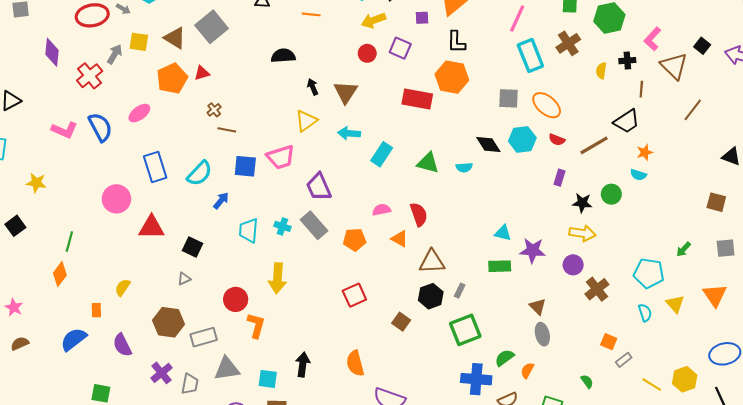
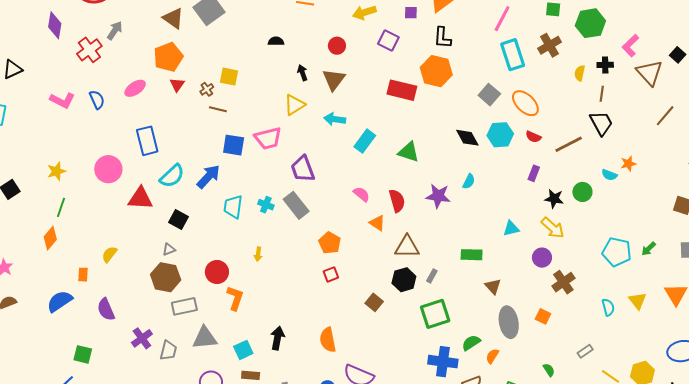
yellow square: (139, 42) -> (229, 77), moved
red circle: (367, 53) -> (337, 46), moved
black semicircle: (283, 56) -> (276, 41), size x0.7
red triangle: (202, 73) -> (177, 85), moved, turned -42
brown line: (641, 89) -> (602, 94), moved
gray square: (508, 98) -> (489, 95), turned 35
black trapezoid: (627, 121) -> (601, 123), turned -88
blue semicircle: (100, 127) -> (97, 100), size x0.7
orange star: (645, 152) -> (628, 164), moved
cyan semicircle: (464, 167) -> (469, 181), moved, turned -63
cyan semicircle: (200, 173) -> (172, 176), moved
yellow star: (36, 183) -> (56, 171), moved, turned -30
blue arrow: (221, 201) -> (208, 177), size x1.5
pink semicircle: (381, 210) -> (362, 194), turned 48
cyan triangle: (503, 233) -> (511, 228), moved, turned -30
yellow arrow: (582, 233) -> (553, 228), turned 30
orange pentagon: (355, 240) -> (330, 243), moved, turned 30
purple star: (533, 250) -> (438, 196), moved
cyan pentagon: (649, 273) -> (617, 252), moved
yellow arrow: (277, 278) -> (258, 254), size x0.5
red square: (354, 295) -> (331, 274), size x0.7
brown triangle: (538, 306) -> (493, 286), moved
brown hexagon: (168, 322) -> (166, 277), moved
gray ellipse: (542, 334) -> (509, 322), size x1.4
orange square: (609, 342) -> (543, 316), moved
cyan square: (268, 379) -> (243, 350), turned -36

